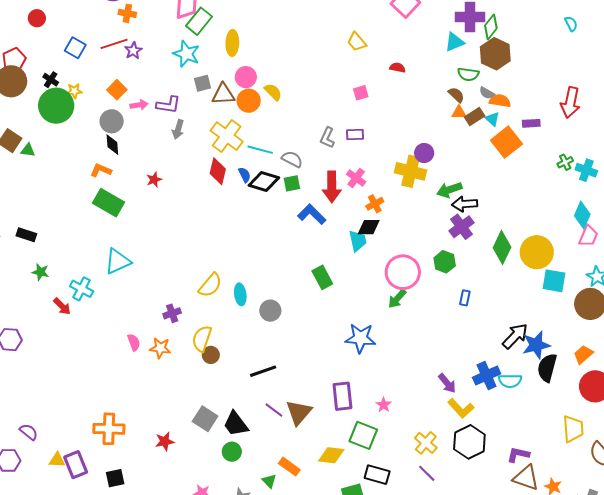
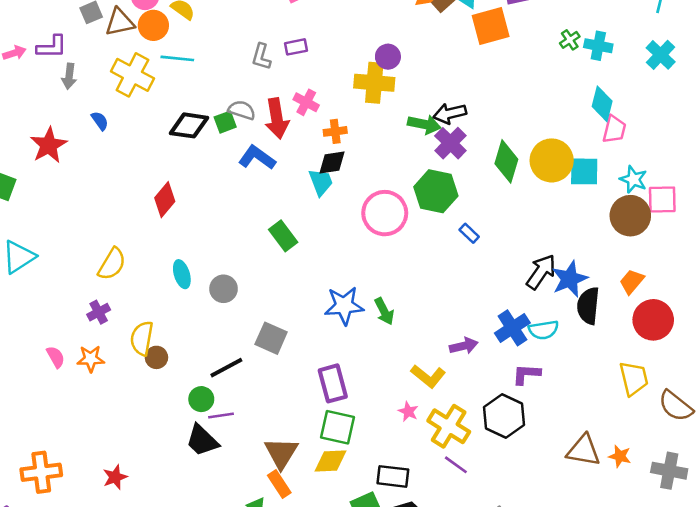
orange square: (506, 142) -> (491, 26), turned 32
cyan line: (260, 150) -> (177, 58), moved
gray semicircle: (292, 159) -> (242, 110), moved
red diamond: (218, 171) -> (165, 200), moved, turned 36
blue semicircle: (245, 175) -> (100, 121), moved
red star: (154, 180) -> (49, 145), size x1.8
green arrow: (449, 190) -> (424, 124), moved, turned -140
orange cross: (375, 204) -> (335, 131), turned 30
green hexagon: (445, 262) -> (436, 191), size x1.5
cyan square: (554, 281) -> (584, 171), moved
yellow semicircle: (210, 285) -> (112, 264), moved
blue rectangle: (465, 298) -> (469, 233), turned -49
green arrow: (397, 299) -> (384, 311), moved, turned -60
purple arrow: (447, 383) -> (464, 346), turned -55
pink star: (384, 405) -> (408, 412), moved
yellow L-shape: (461, 408) -> (428, 376), moved
purple line: (274, 410) -> (221, 415), moved, turned -36
brown triangle: (299, 412) -> (281, 453), moved
gray square: (205, 419) -> (271, 338), moved
green square: (363, 435) -> (338, 427), moved
yellow cross: (426, 443) -> (449, 426), size x1.4
green circle: (232, 452) -> (201, 399), moved
purple L-shape: (518, 455) -> (526, 374), moved
orange rectangle: (289, 467) -> (279, 484), turned 30

